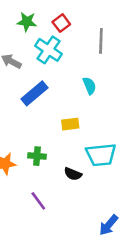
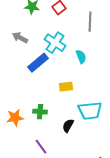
cyan cross: (49, 50) -> (55, 43), moved
black semicircle: (73, 174) -> (68, 126), turned 96

